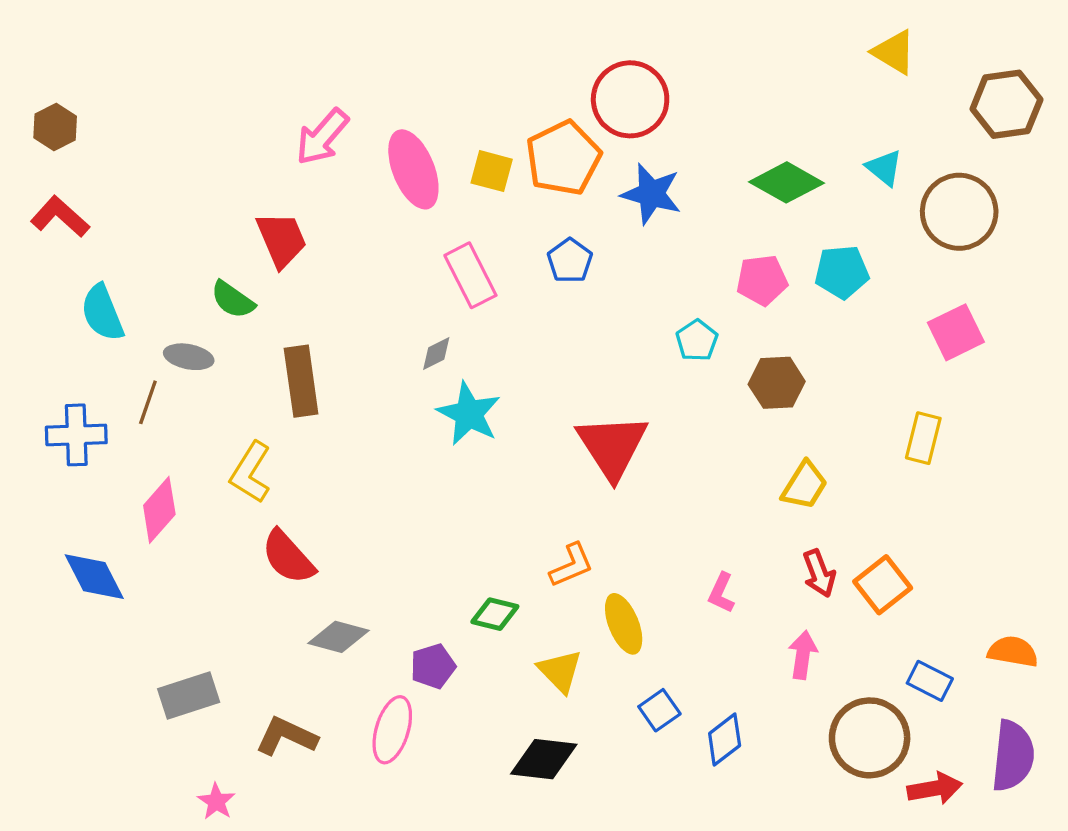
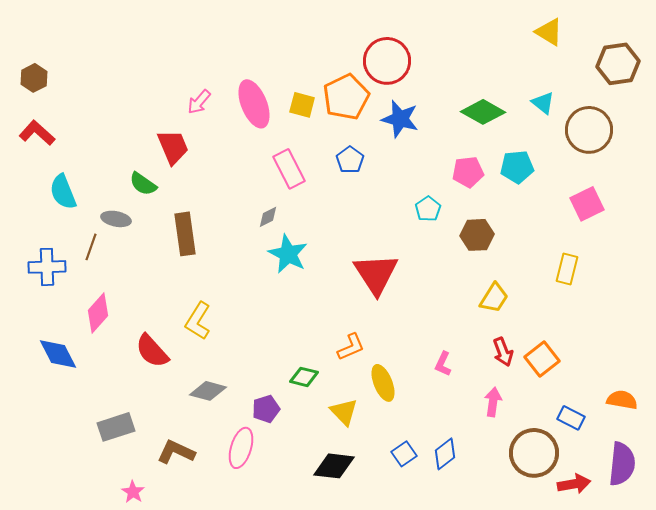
pink arrow: (322, 137) -> (199, 102), moved, size x0.7
yellow L-shape: (251, 472) -> (198, 321), moved
red semicircle: (288, 557) -> (152, 351), moved
blue square: (659, 710) -> (404, 454), moved

